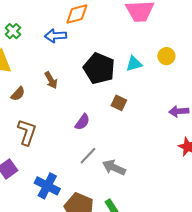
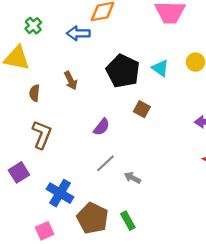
cyan triangle: (134, 64) -> (160, 68), turned 48
brown semicircle: (18, 94) -> (35, 93), turned 140
gray arrow: (114, 168) -> (132, 178), size x0.7

